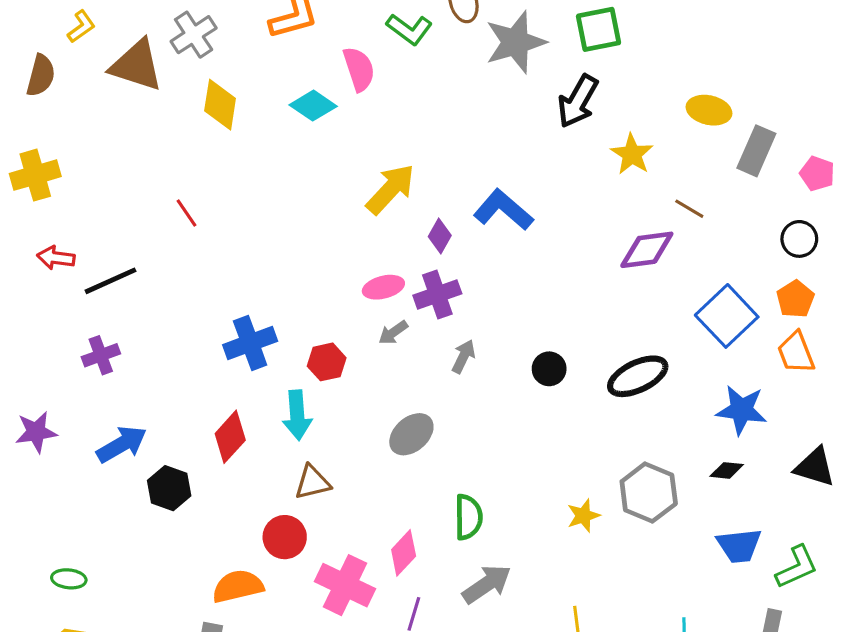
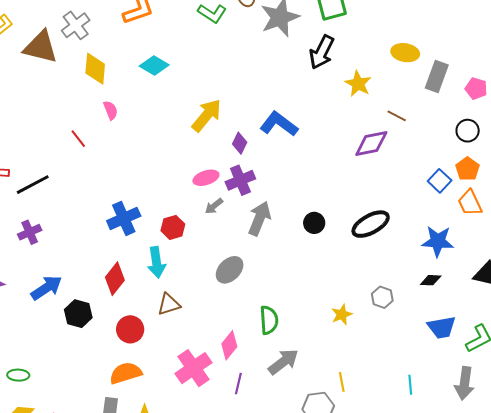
pink semicircle: (359, 69) -> (111, 110), moved, size x0.7
blue square: (727, 316) -> (440, 181), moved, size x0.6
gray arrow: (463, 356) -> (259, 218), size x1.6
gray hexagon: (649, 493) -> (382, 297), size x0.6
red circle: (285, 537) -> (130, 329), moved
pink cross: (345, 585) -> (193, 368), turned 33

